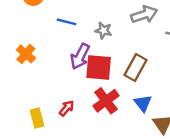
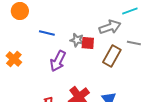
red square: (99, 67) -> (88, 43), moved, size x0.6
brown rectangle: (136, 67) -> (112, 56), moved

